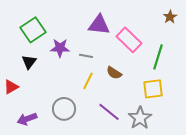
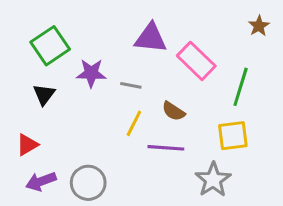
red triangle: (11, 87) -> (27, 145), moved
gray circle: (64, 109) -> (88, 183), moved
purple line: (109, 112) -> (166, 148), moved, turned -35

